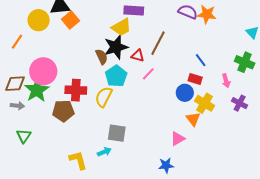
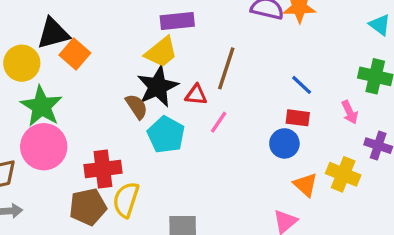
green star: (37, 90) -> (41, 106), moved
yellow semicircle: (104, 97) -> (126, 200), moved
yellow cross: (205, 103) -> (343, 174), moved

